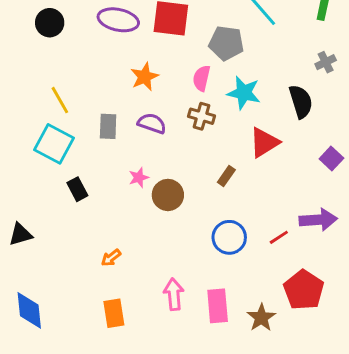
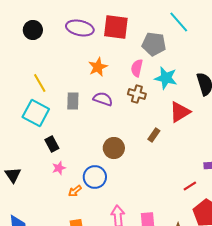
pink star: (139, 177) -> (59, 168), moved
black triangle: (20, 234) -> (13, 175), turned -48
blue circle: (229, 237) -> (95, 177), moved
red line: (279, 237) -> (190, 186), moved

